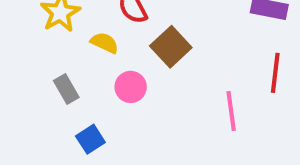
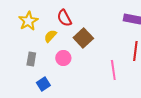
yellow semicircle: (104, 43) -> (50, 36), turned -72
gray rectangle: (66, 89) -> (31, 59), turned 40

